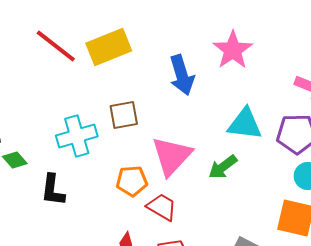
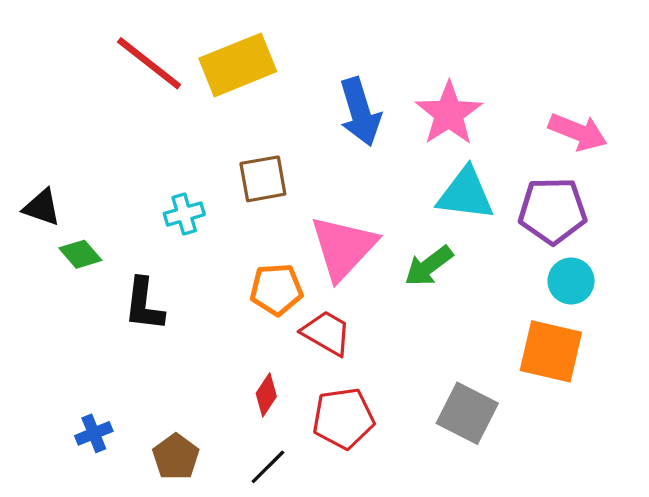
pink star: (233, 50) -> (449, 114), moved
cyan cross: (77, 136) -> (184, 214), size x0.6

